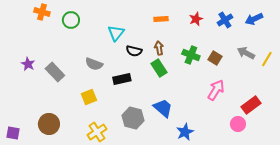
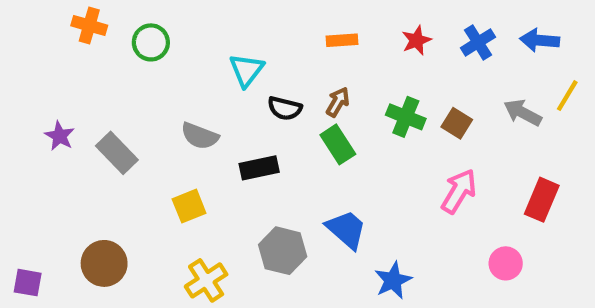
blue arrow: (254, 19) -> (540, 40), turned 30
brown arrow: (159, 48) -> (338, 102), turned 40
yellow line: (267, 59) -> (567, 96), moved
red rectangle: (251, 105) -> (542, 200), moved, turned -30

